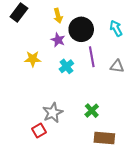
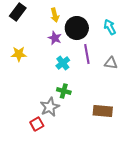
yellow star: (33, 59) -> (19, 54), moved
green cross: (92, 111) -> (64, 91), moved, turned -32
brown rectangle: (104, 138) -> (103, 111), moved

